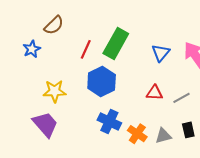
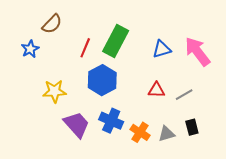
blue triangle: (161, 53) -> (162, 49), turned 36
purple trapezoid: (45, 124) -> (77, 124), moved

